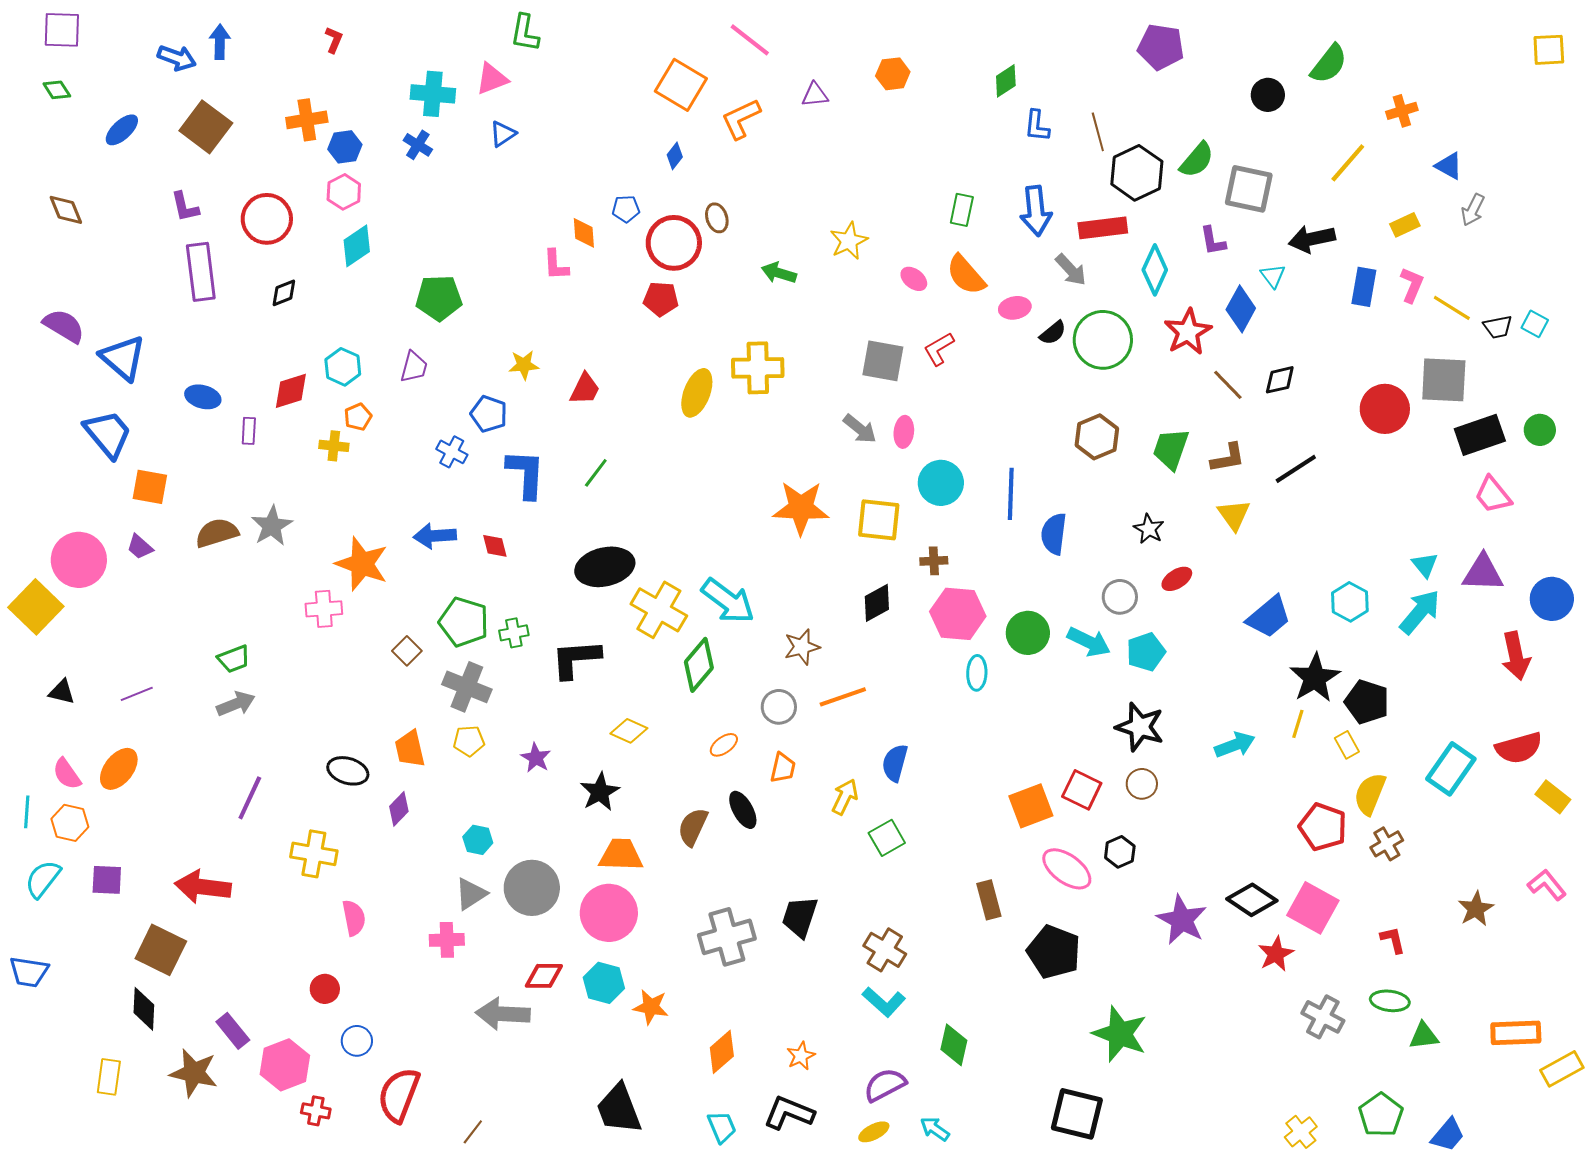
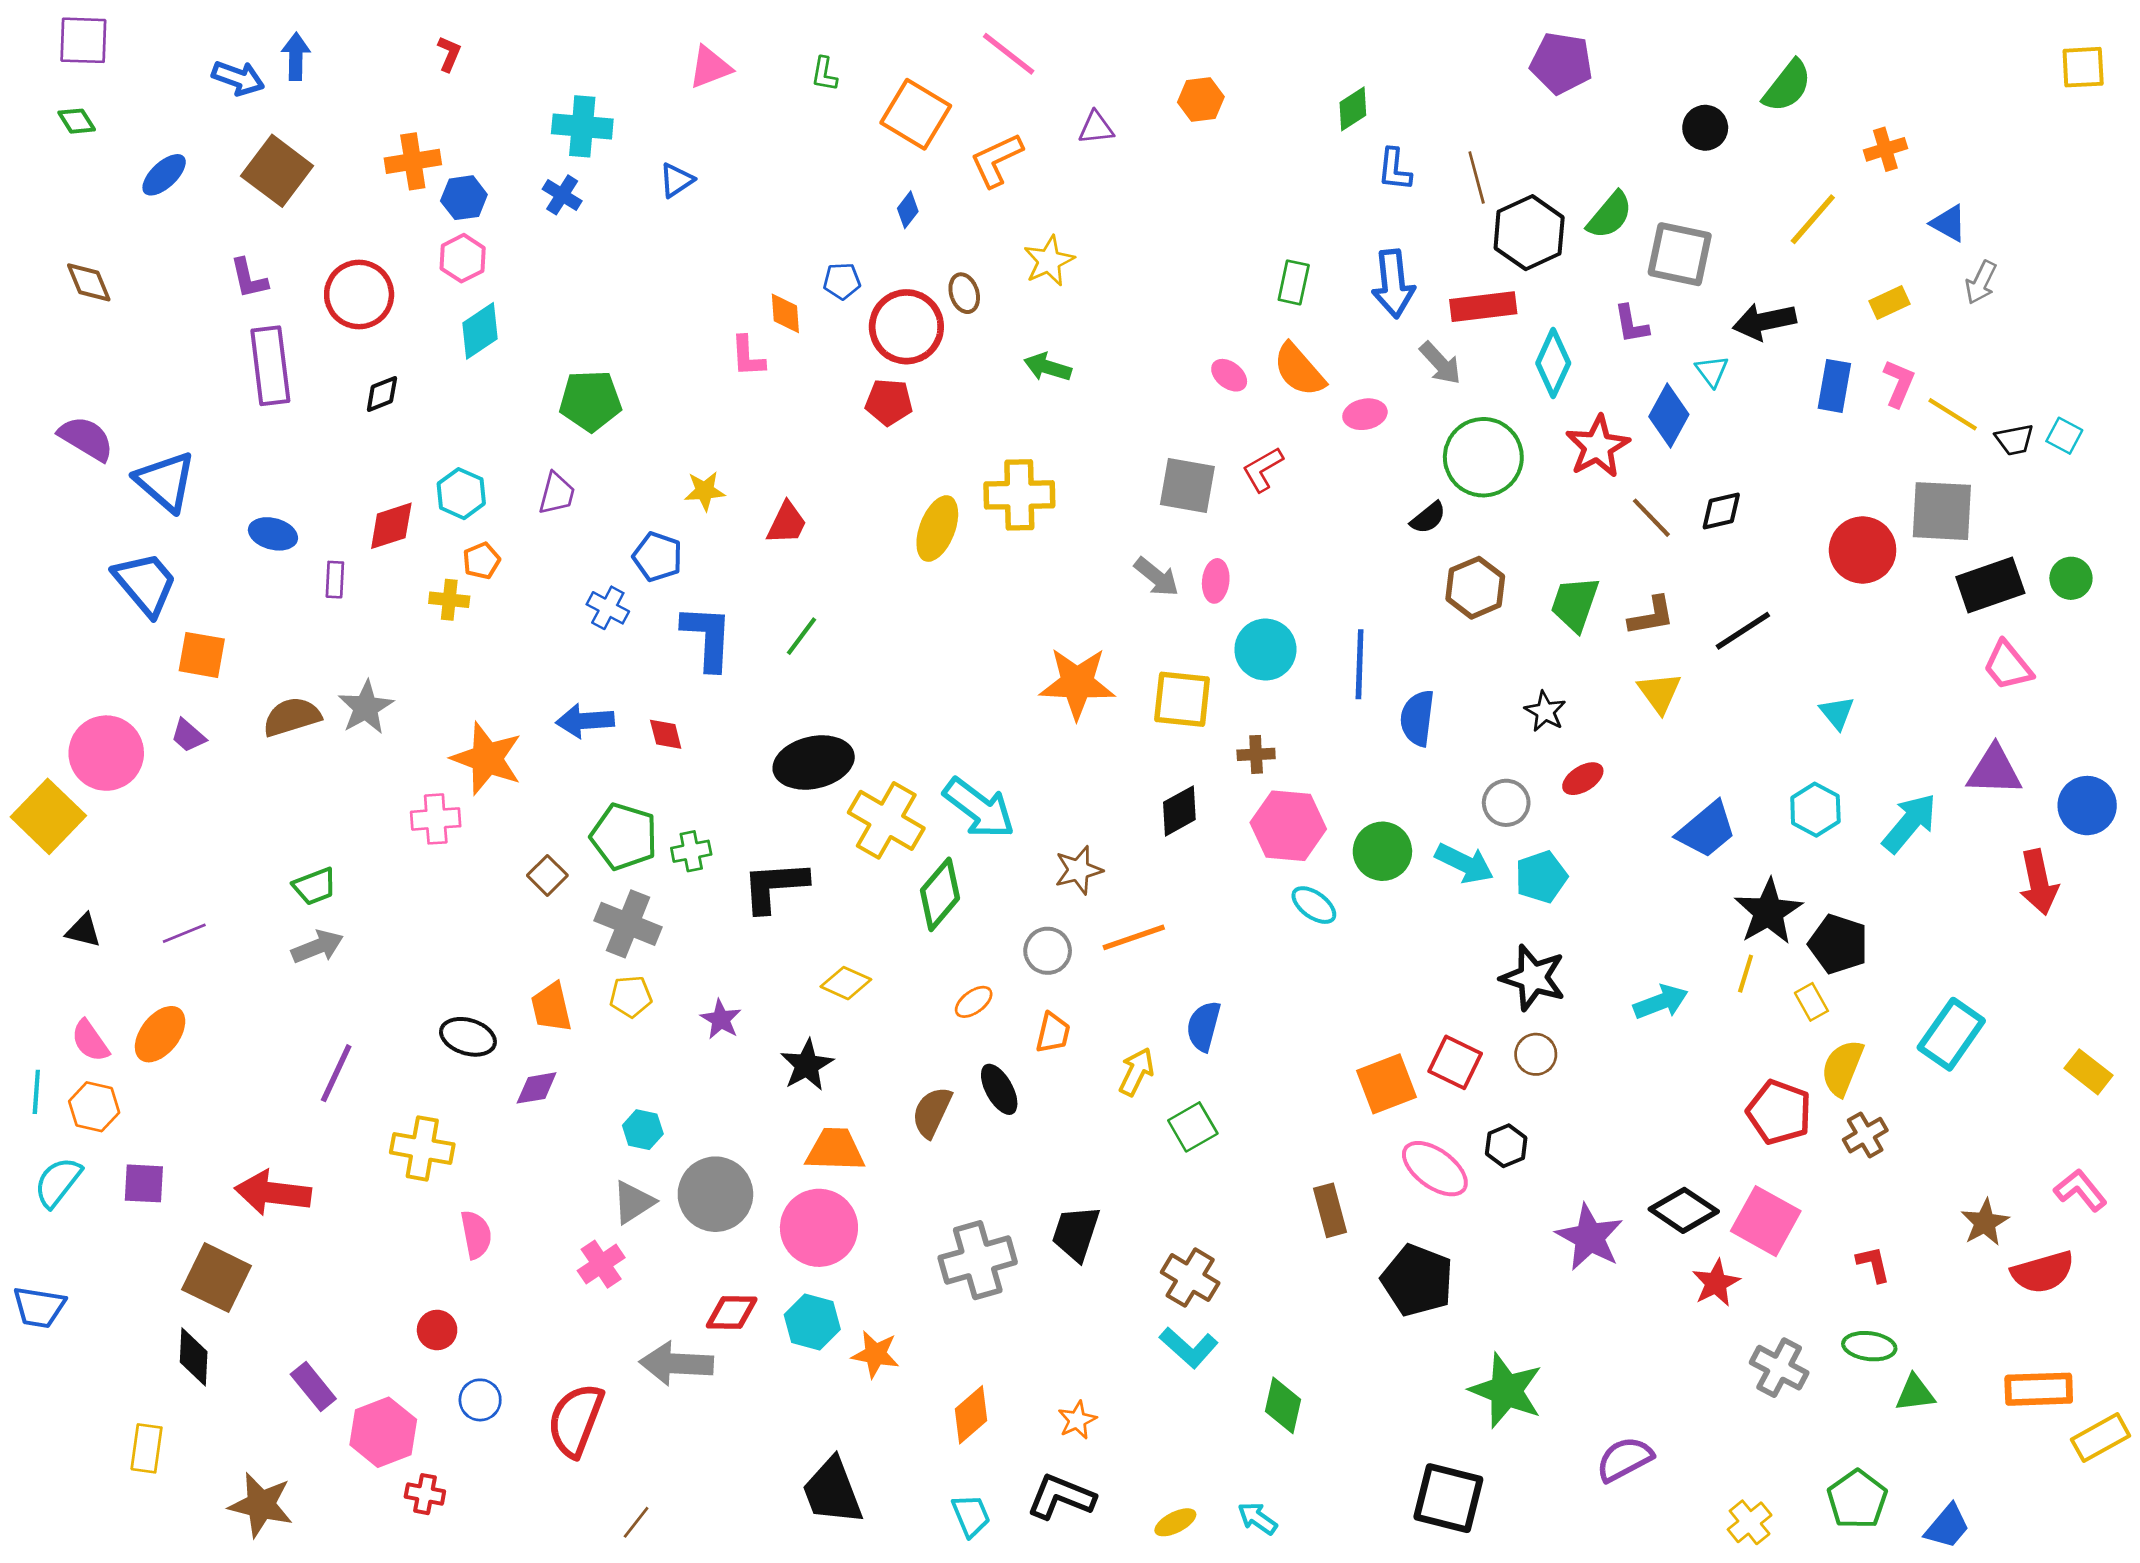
green L-shape: (525, 33) -> (824, 74), moved, size x0.7
pink triangle: (492, 79) -> (710, 67), moved
yellow star: (849, 241) -> (1049, 261), moved
black semicircle: (1053, 333) -> (1428, 518), moved
cyan triangle: (1425, 565) -> (1837, 713), moved
cyan ellipse: (977, 673) -> (1314, 905), turned -56
red semicircle: (1519, 748) -> (2043, 1272), moved
purple diamond: (399, 809) -> (537, 1088), turned 36
pink cross: (447, 940) -> (601, 1264), turned -32
brown star: (194, 1073) -> (261, 1505), moved
purple semicircle: (885, 1085) -> (1625, 1459), moved
red semicircle: (399, 1095) -> (576, 1420), moved

